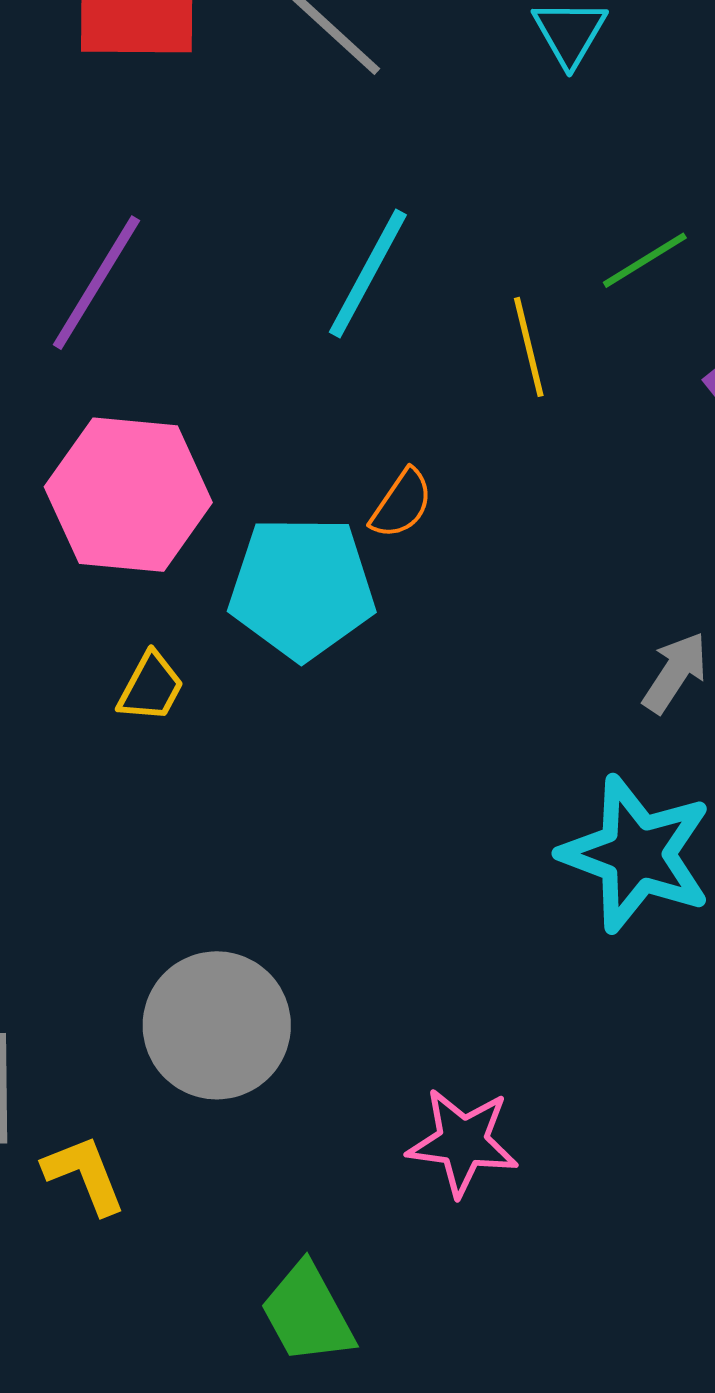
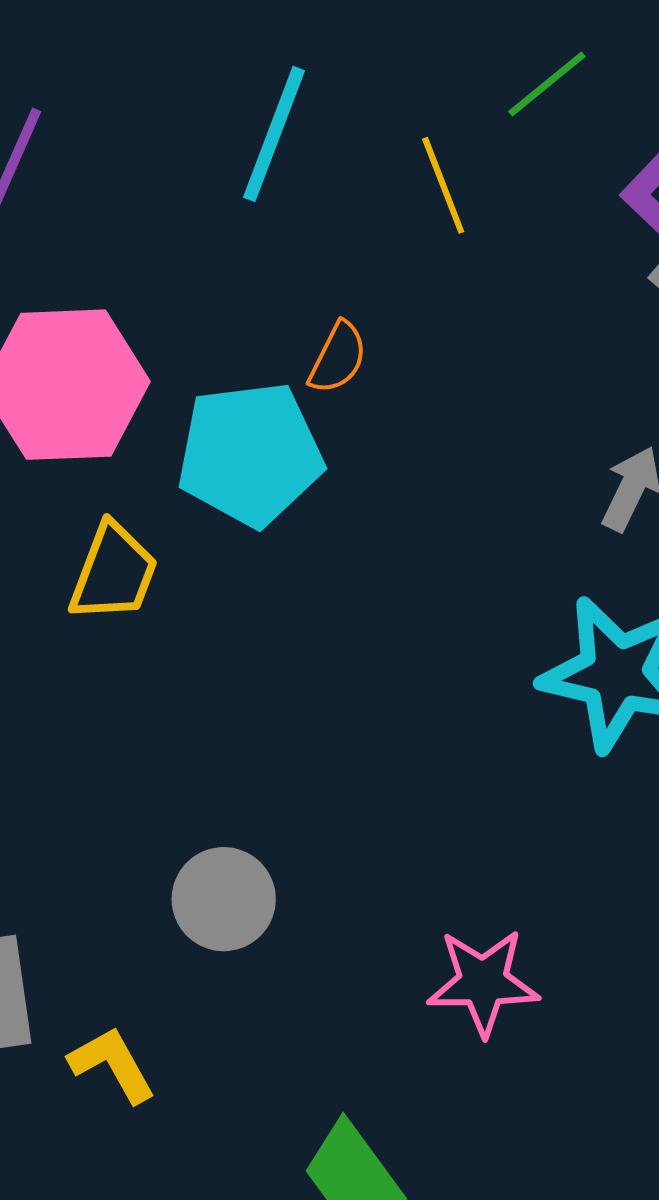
yellow trapezoid: (151, 687) -> (114, 573), size x1.4
gray circle: (217, 1025) -> (224, 899), size x0.7

